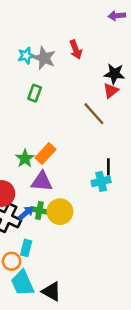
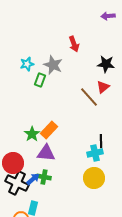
cyan star: (26, 56) -> (27, 64), moved
gray star: (44, 58) -> (53, 65), moved
red triangle: (111, 91) -> (103, 87), moved
yellow circle: (60, 212) -> (94, 178), moved

